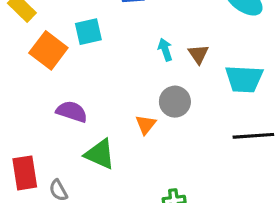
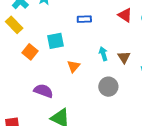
orange square: (48, 50) -> (30, 52), size x0.7
orange triangle: (146, 125) -> (74, 66), moved

